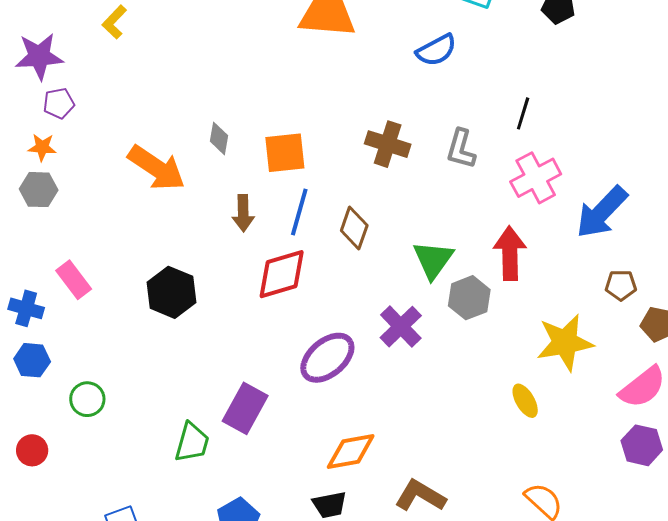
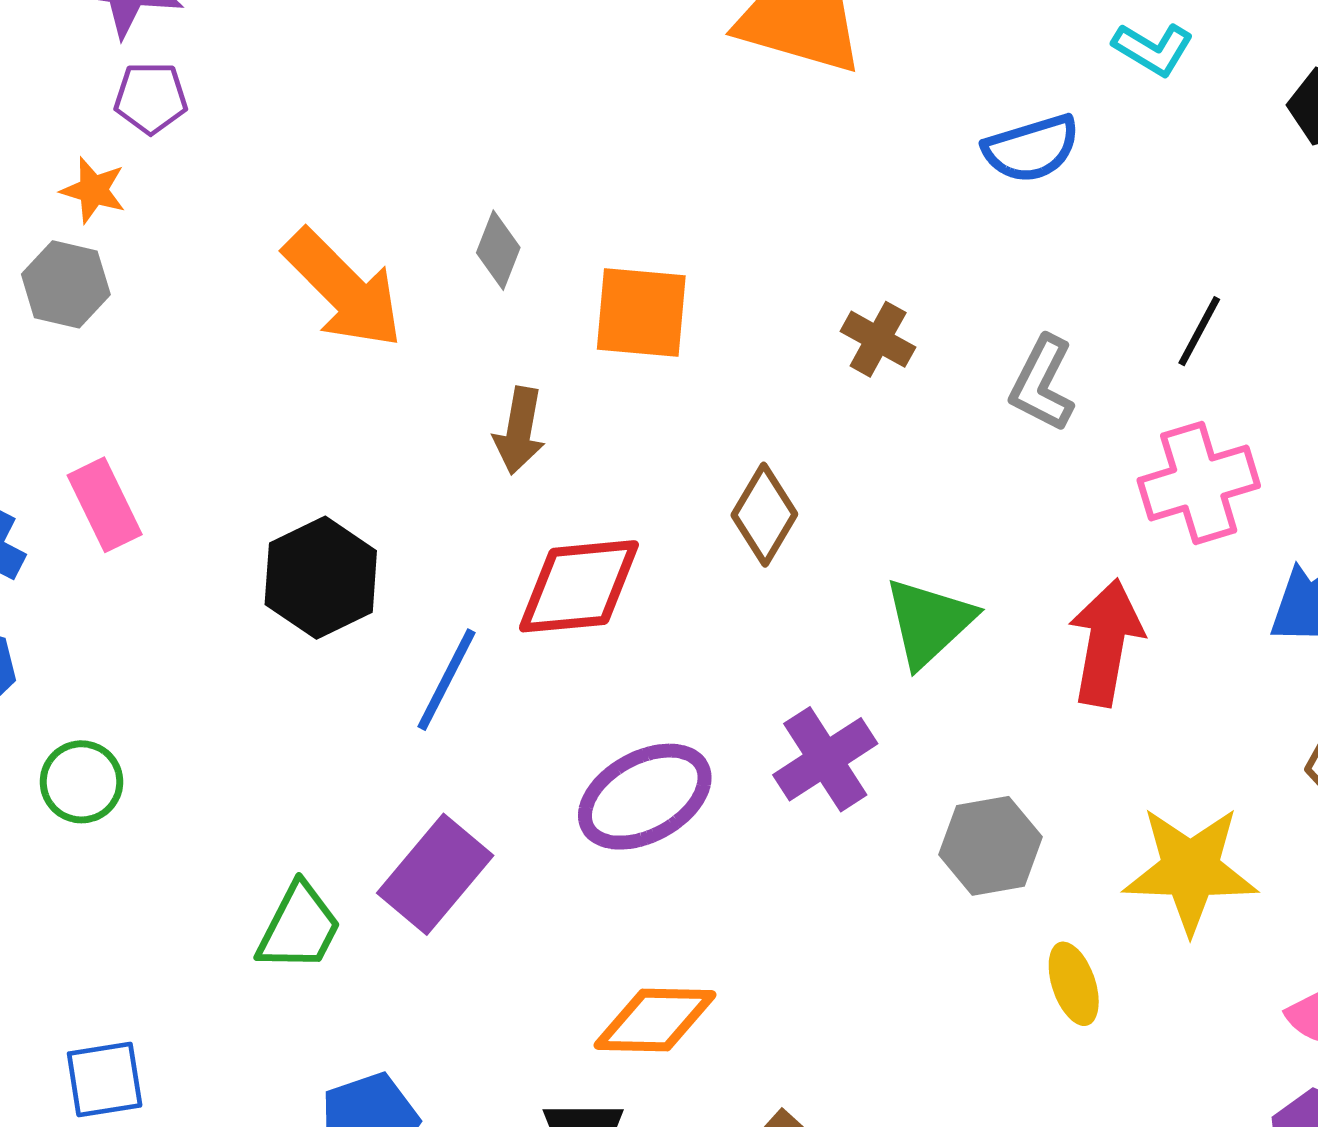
brown cross: (388, 144) -> (878, 339), size x0.7
blue line: (299, 212) -> (446, 680), moved
gray hexagon: (469, 298) -> (991, 846), moved

